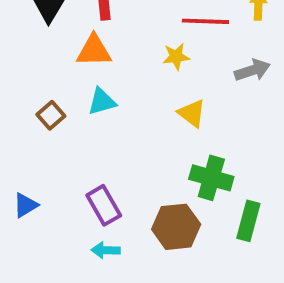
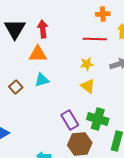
yellow star: (176, 57) -> (87, 64), moved
purple rectangle: (104, 205) -> (70, 120), moved

